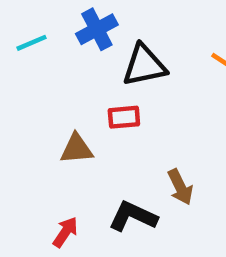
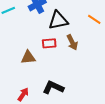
brown arrow: (180, 187) -> (72, 42), moved

